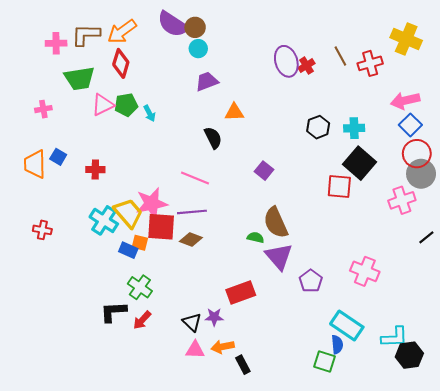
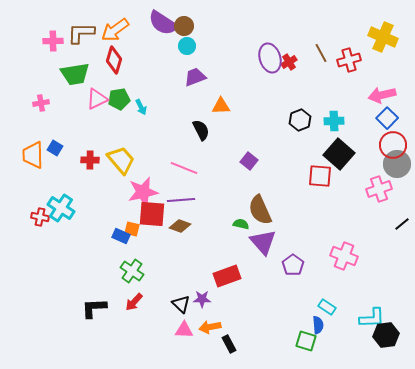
yellow trapezoid: (128, 213) -> (121, 160), moved
cyan cross: (104, 220) -> (61, 208), moved
black L-shape: (113, 312) -> (94, 308), moved
cyan rectangle: (347, 325) -> (327, 307), size x0.6

